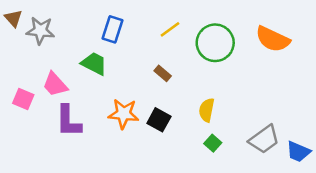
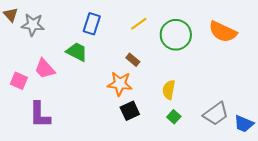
orange star: (123, 114) -> (120, 84), moved
black square: (159, 120) -> (130, 111), moved, turned 36
purple L-shape: (68, 121) -> (40, 115), moved

